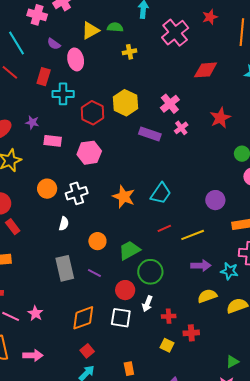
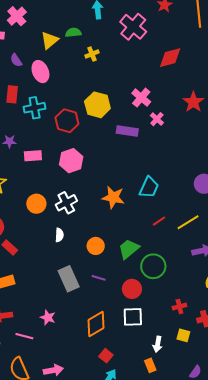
purple semicircle: (54, 44) -> (16, 60), turned 32
white arrow: (147, 304) -> (158, 344), moved
pink star: (35, 313) -> (48, 317), moved

